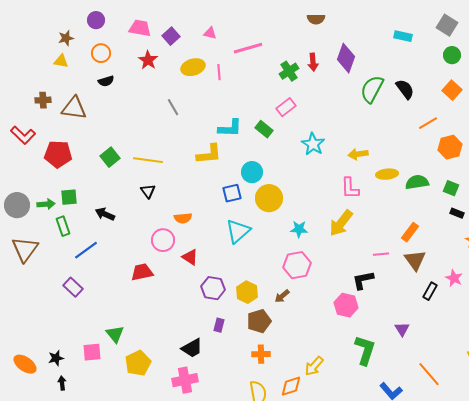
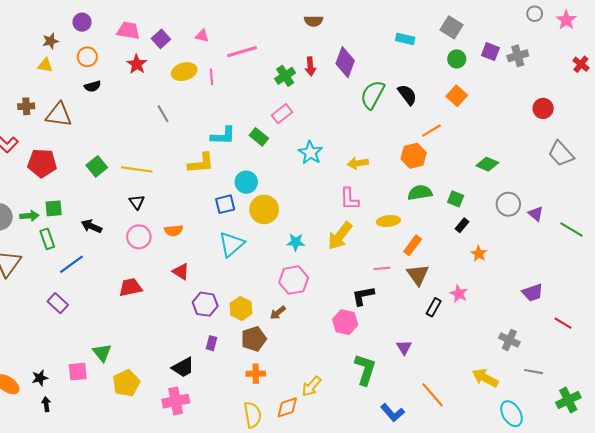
orange hexagon: (450, 147) -> (414, 156), moved
yellow ellipse: (387, 174) -> (388, 221), moved
black rectangle: (457, 213) -> (462, 225), turned -72
pink circle: (163, 240) -> (139, 237), moved

